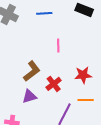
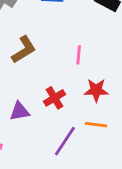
pink line: (58, 46) -> (79, 55), moved
brown L-shape: (32, 71) -> (24, 50), moved

